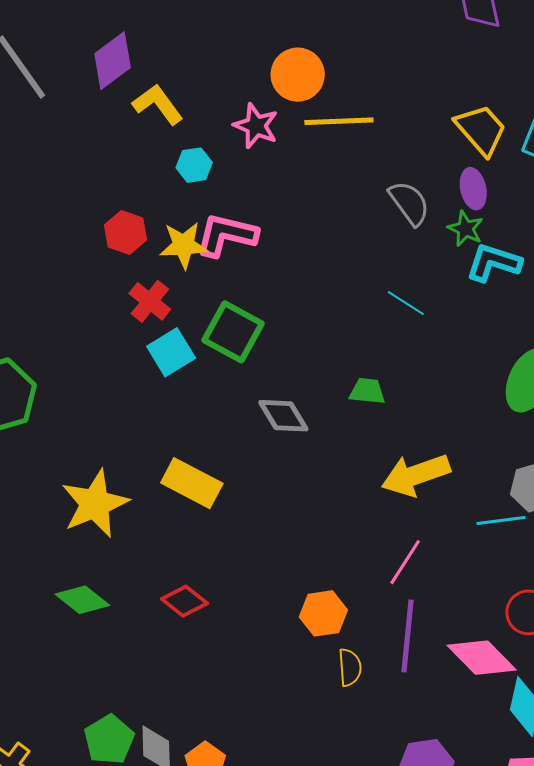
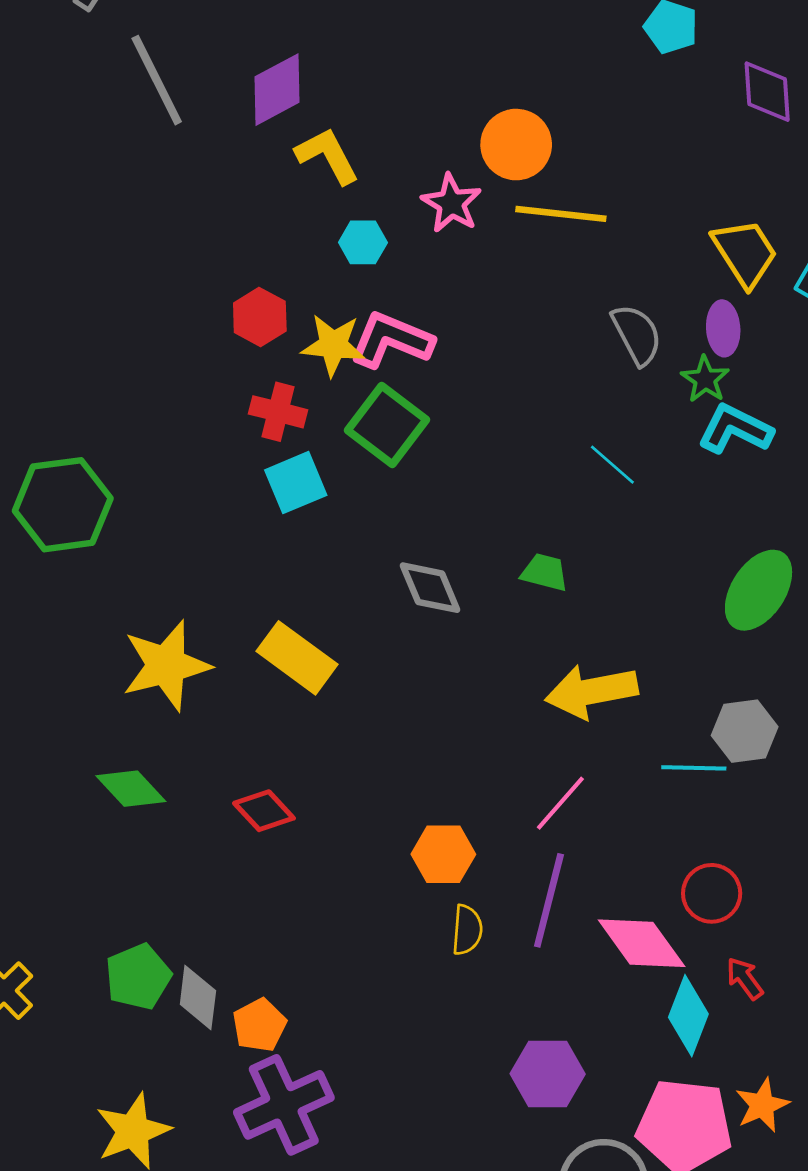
red cross: (150, 301) -> (278, 412), turned -33
green square: (233, 332) -> (387, 425), moved

